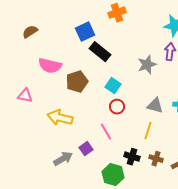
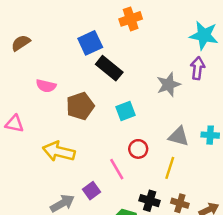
pink semicircle: (50, 66) -> (46, 86), size x0.7
cyan square: (113, 86) -> (126, 111), turned 35
red circle: (117, 107) -> (138, 149), moved

